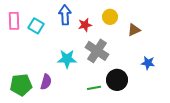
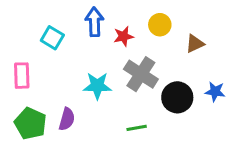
pink rectangle: (14, 21) -> (22, 76), moved
black circle: (117, 80) -> (177, 97), moved
green pentagon: (21, 85) -> (30, 124), turned 30

